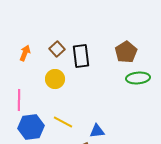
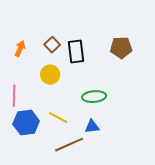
brown pentagon: (126, 52) -> (121, 48), turned 30
green ellipse: (138, 78) -> (94, 97), moved

